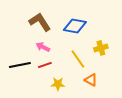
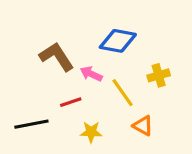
brown L-shape: (40, 22) -> (57, 57), moved
pink arrow: (43, 47) -> (91, 74), moved
black line: (20, 65) -> (31, 124), moved

